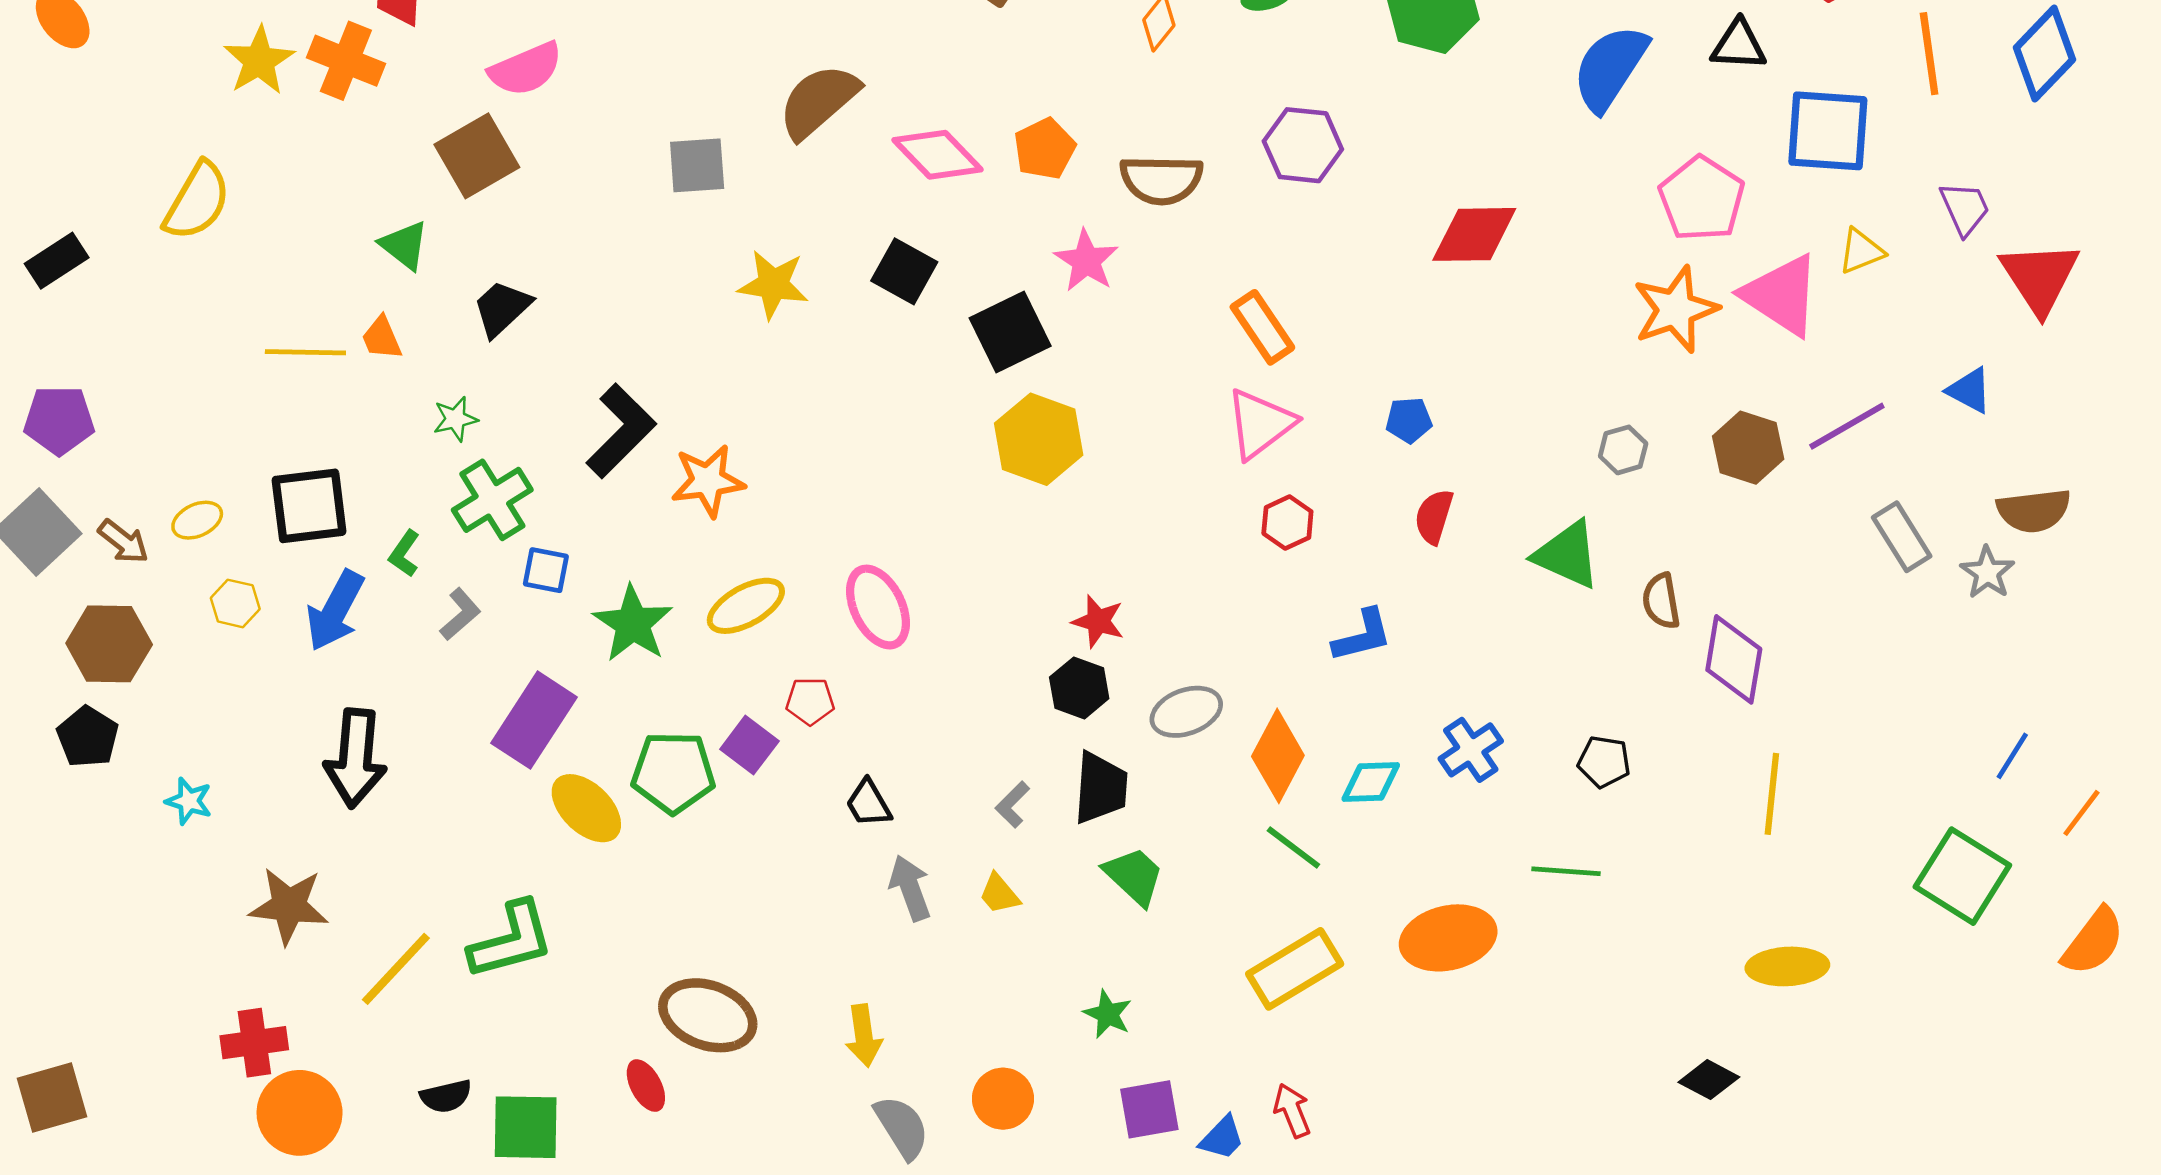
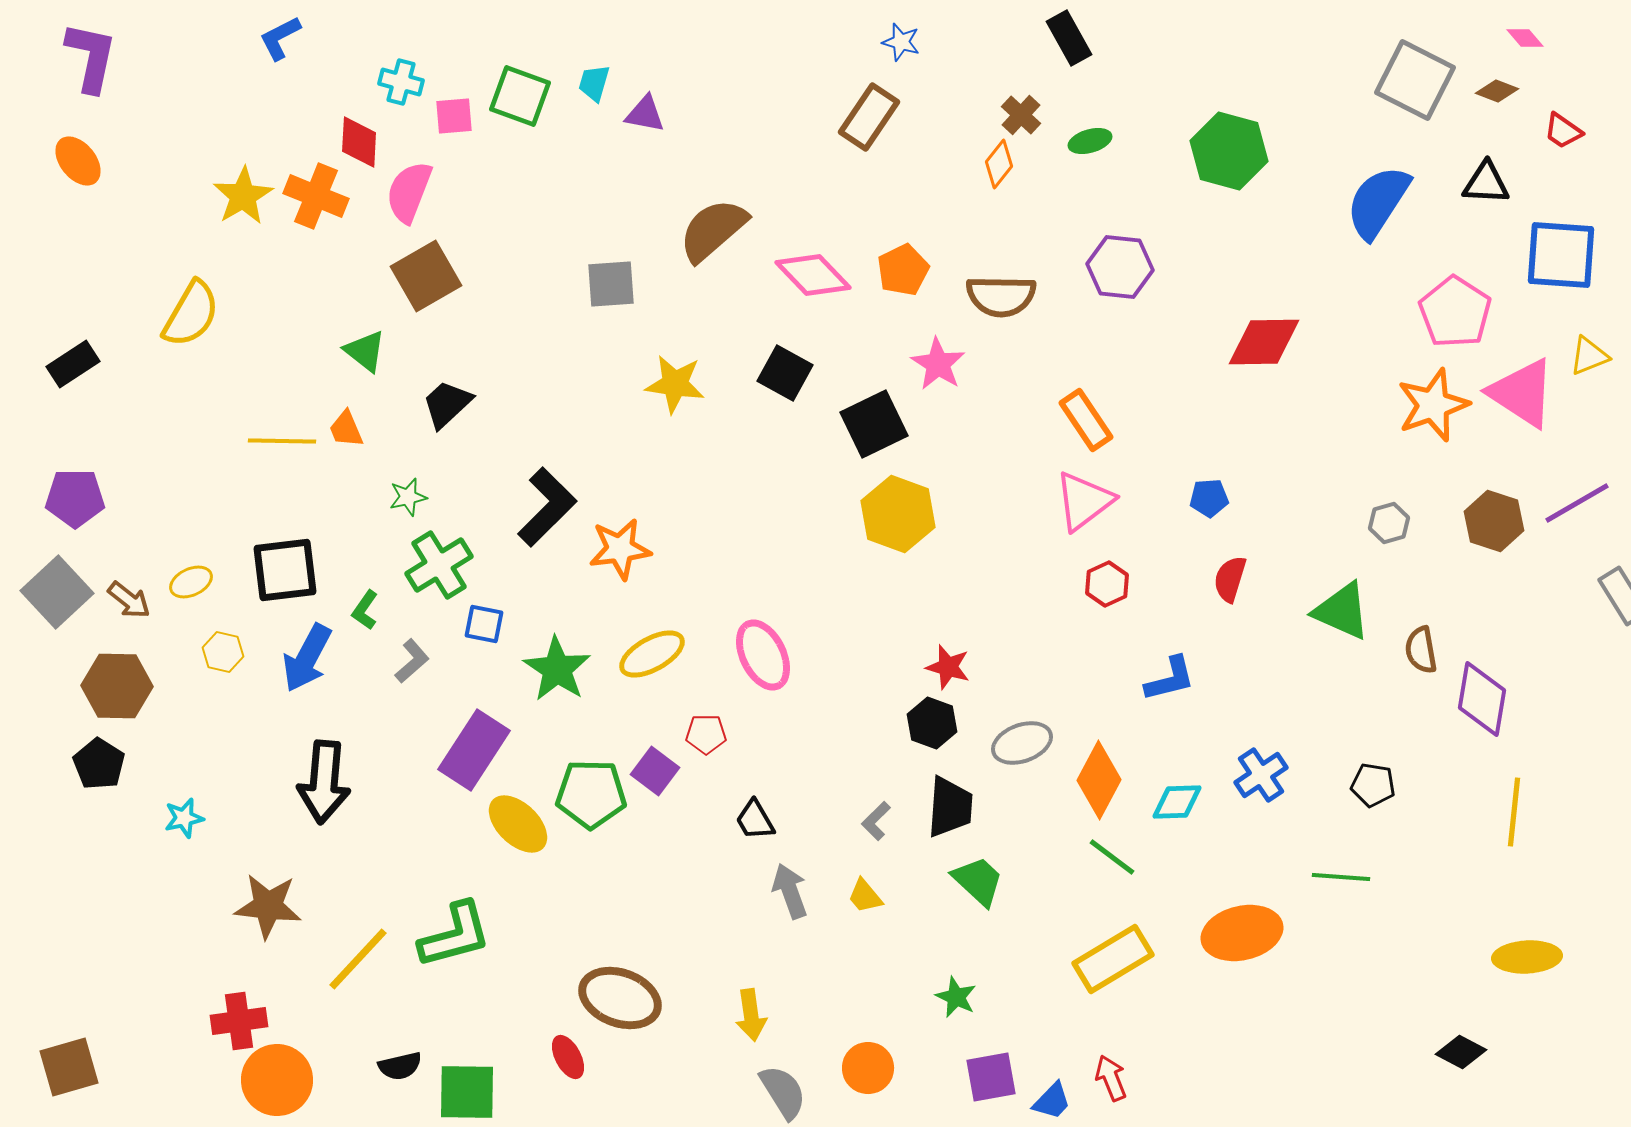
pink semicircle: (526, 69) -> (409, 192), moved, turned 134
cyan star: (189, 801) -> (184, 818), turned -30

